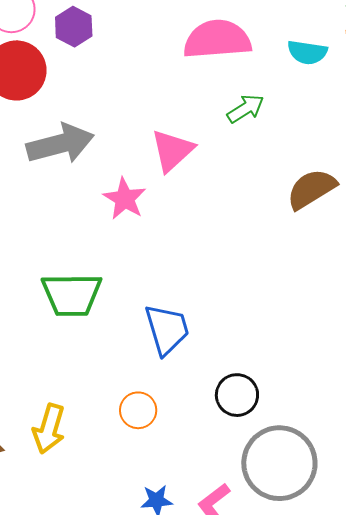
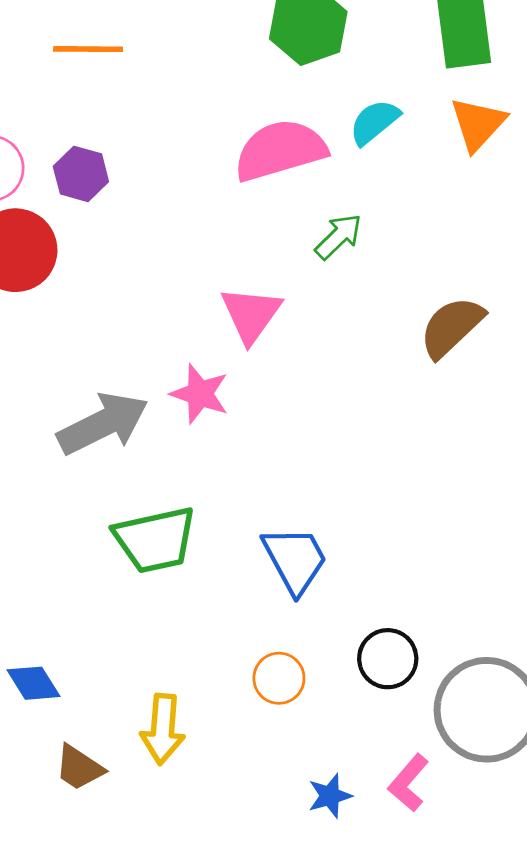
cyan semicircle: (307, 52) -> (374, 122), moved, turned 144
gray arrow: (60, 144) -> (103, 424), moved
black circle: (237, 395) -> (388, 659), moved

